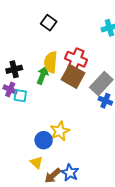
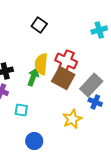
cyan square: (20, 96) -> (21, 110), moved
yellow star: (60, 131) -> (72, 119), moved

